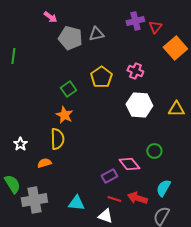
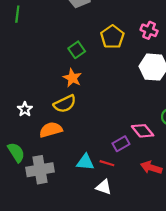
yellow semicircle: (57, 139) -> (65, 104), turned 65
orange semicircle: (44, 163) -> (51, 130), size x1.5
red line: (114, 199) -> (107, 163), moved
cyan triangle: (76, 203) -> (85, 162), moved
white triangle: (105, 216) -> (104, 187), moved

